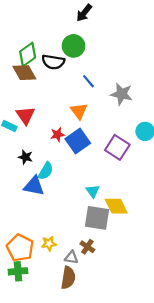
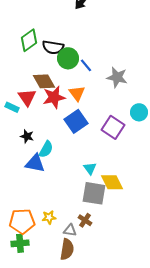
green circle: (73, 46) -> (68, 58), moved
brown diamond: (24, 73) -> (44, 81), moved
red star: (57, 135) -> (54, 97), moved, size x1.6
orange pentagon: (20, 248) -> (22, 221), turned -30

